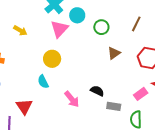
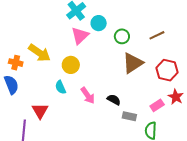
brown line: (136, 24) -> (157, 35), turned 35
yellow arrow: (20, 31) -> (39, 53), moved, size x1.6
brown triangle: (114, 53) -> (133, 63), size x1.6
pink arrow: (72, 99) -> (88, 95), moved

